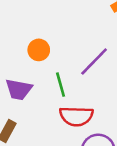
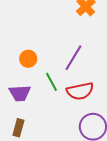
red semicircle: (76, 116) -> (80, 91), moved

